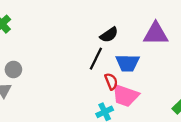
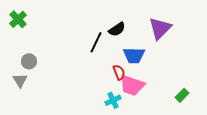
purple triangle: (156, 34) -> (160, 28), turned -45
black line: (96, 59) -> (96, 42), moved

